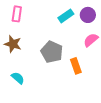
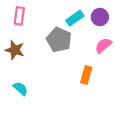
gray pentagon: (52, 52) -> (59, 40), moved
orange rectangle: (76, 66) -> (86, 75), turned 35

